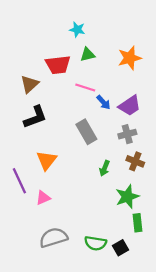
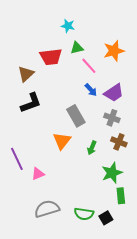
pink line: (85, 88) -> (89, 66), moved, turned 30
gray cross: (127, 134) -> (112, 118), turned 35
orange triangle: (47, 160) -> (62, 141), moved

